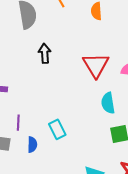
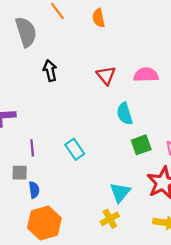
red triangle: (96, 65) -> (106, 75), size x0.7
blue semicircle: (32, 145) -> (34, 190), moved

